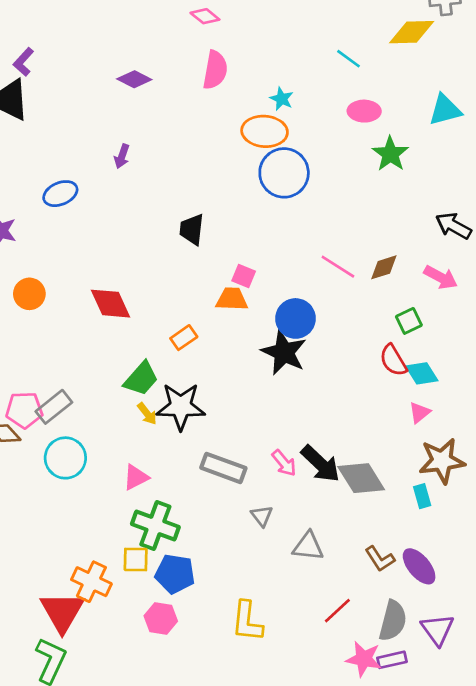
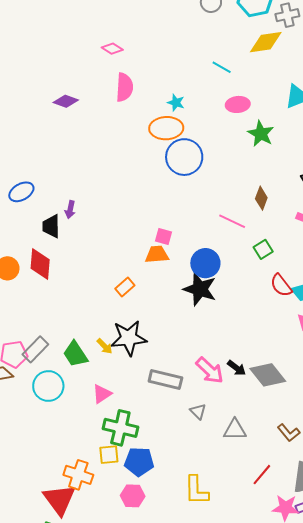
purple arrow: (122, 156) -> (70, 210), moved
black trapezoid: (192, 230) -> (51, 226), moved
brown diamond: (384, 267) -> (261, 198), moved, turned -45
red diamond: (110, 304) -> (40, 264), moved, turned 36
green square: (409, 321) -> (263, 249), moved
green trapezoid: (141, 379) -> (75, 354), moved, turned 112
pink arrow: (284, 463) -> (210, 371), size x1.4
black arrow: (320, 464) -> (237, 368), size x0.6

